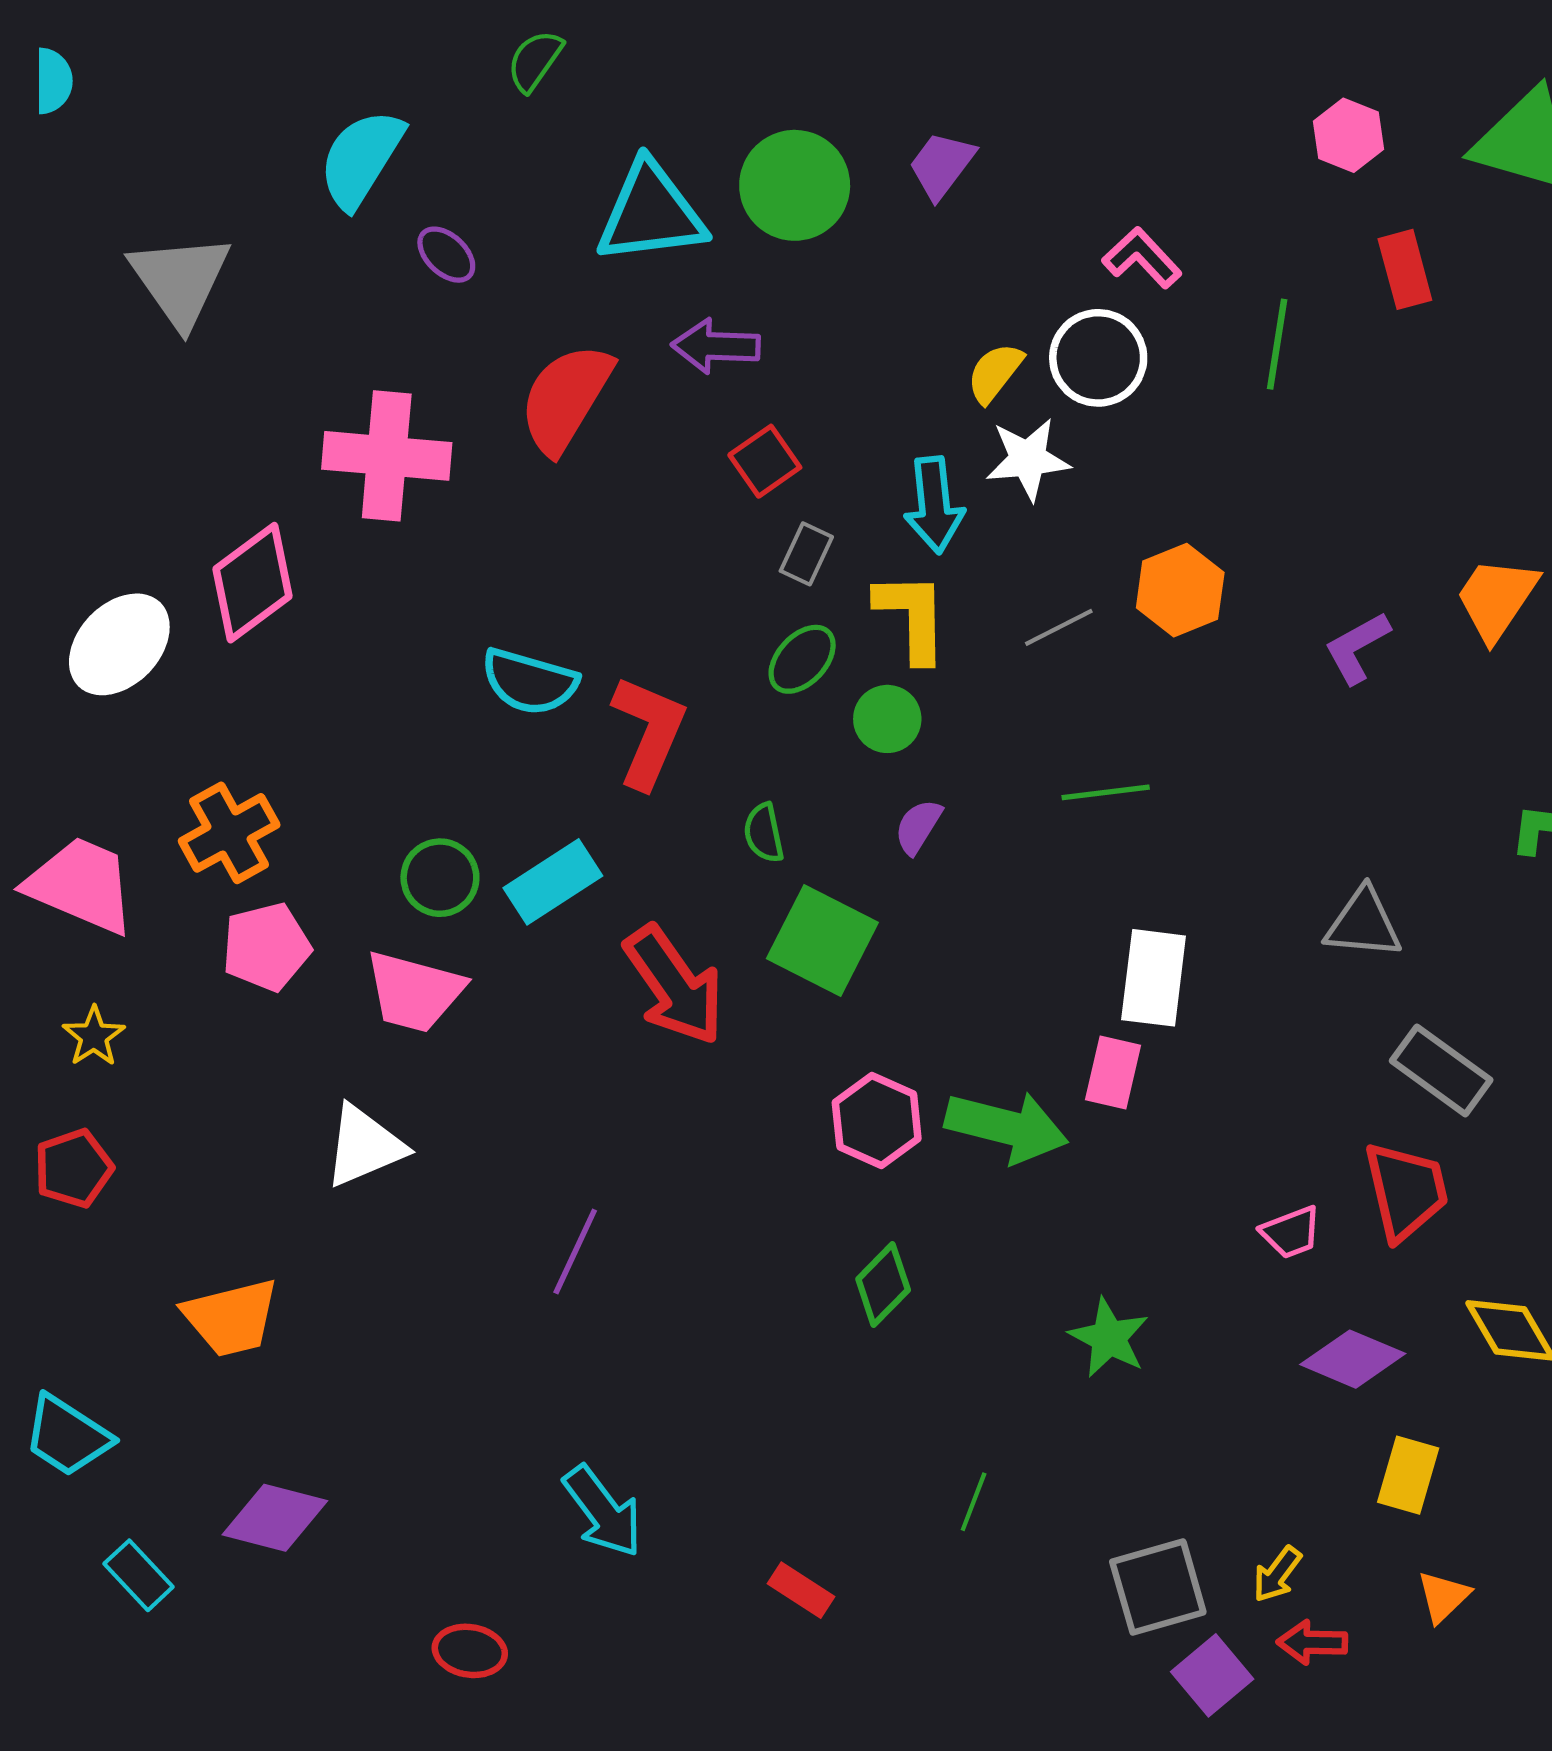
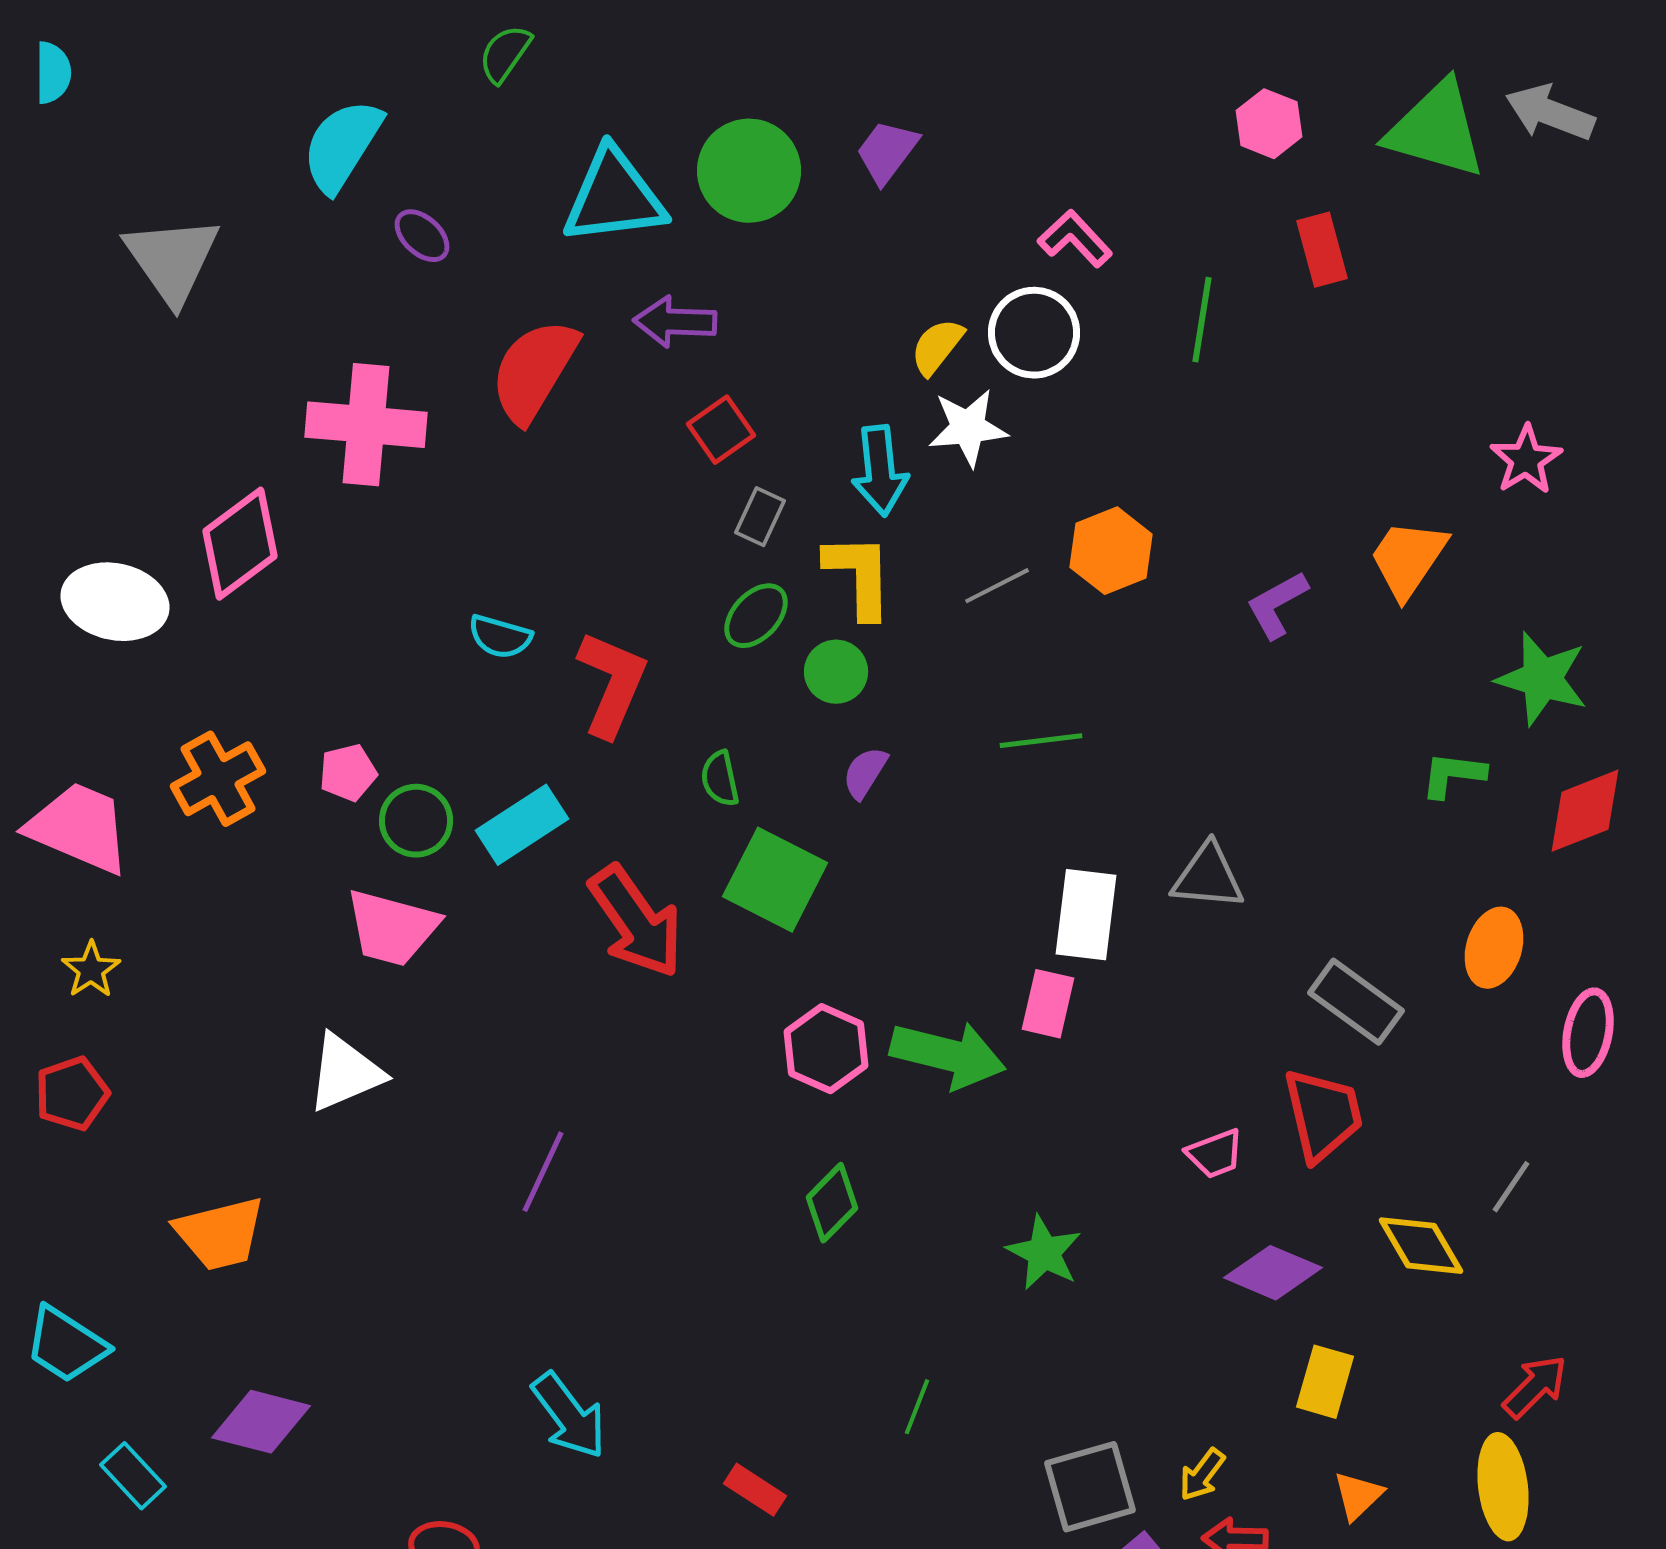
white ellipse: (119, 644) -> (115, 602), turned 58
cyan semicircle: (529, 682) -> (500, 637), size x0.7
gray triangle: (1363, 923) -> (1208, 877), moved
pink pentagon: (266, 947) -> (348, 773), moved, size x0.7

